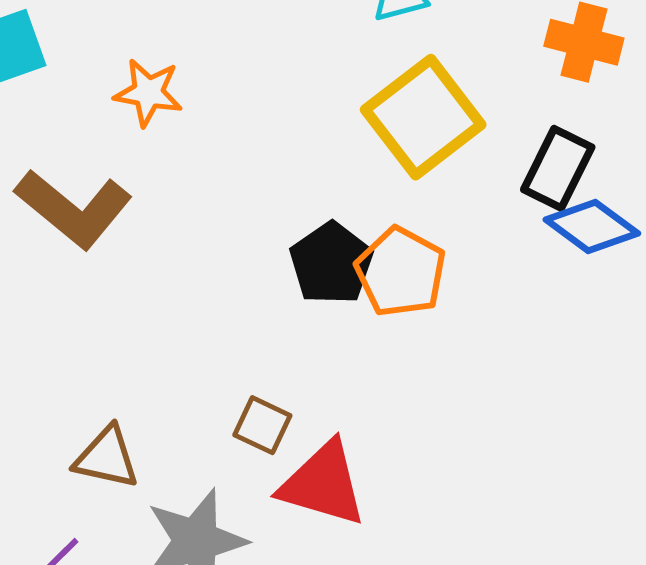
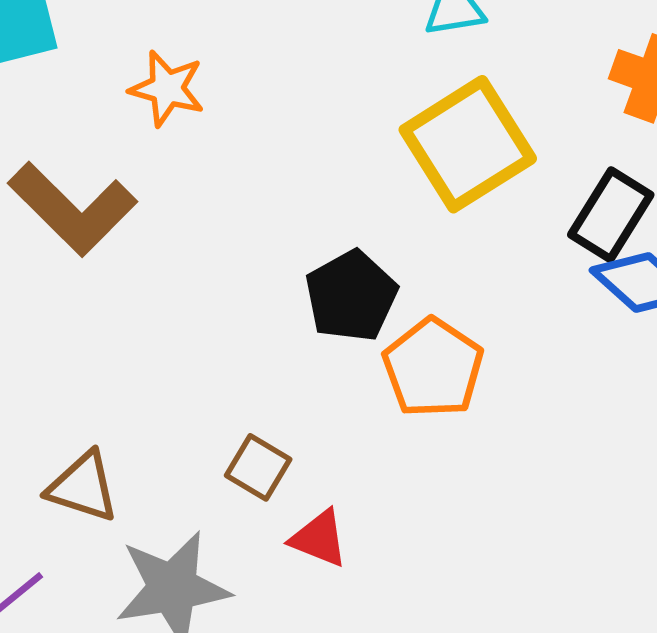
orange pentagon: (401, 272) -> (433, 368), moved
red triangle: (323, 484) -> (319, 538), size x0.6

